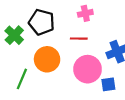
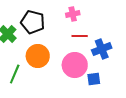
red line: (79, 39) -> (80, 36), moved

